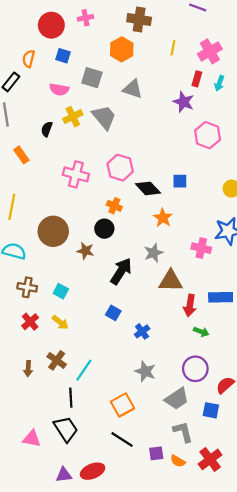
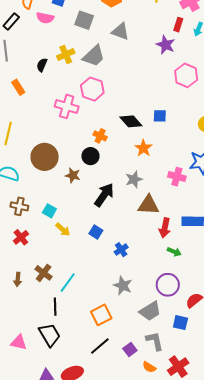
pink semicircle: (59, 89) -> (45, 18), moved
gray trapezoid: (104, 117) -> (94, 56), turned 85
pink hexagon: (120, 168) -> (92, 89), moved
yellow arrow: (60, 322) -> (63, 230), moved
black line: (122, 439) -> (100, 346), turned -75
purple square: (156, 453) -> (130, 349), moved, turned -32

